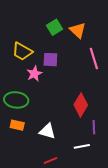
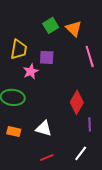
yellow trapezoid: (22, 51) -> (19, 49), turned -110
orange rectangle: (17, 125) -> (14, 131), moved
white line: (82, 146) -> (81, 153), moved, turned -42

